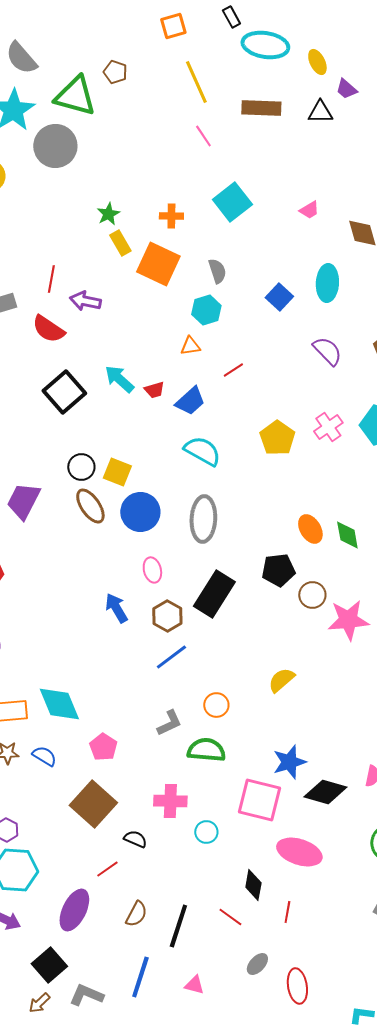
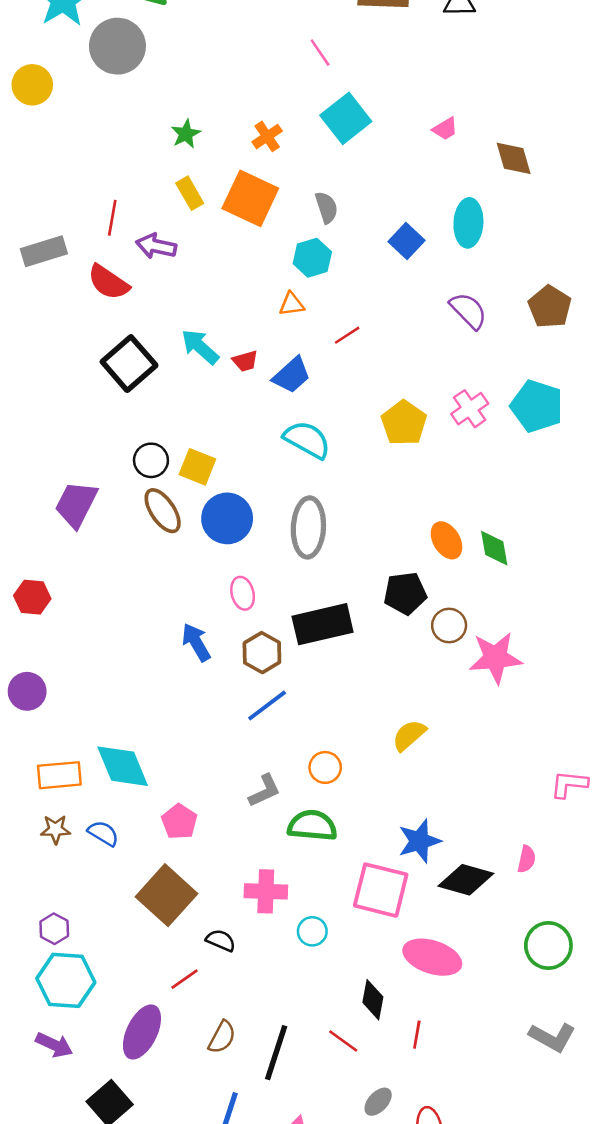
pink line: (203, 136) -> (320, 53), moved
orange cross: (171, 216) -> (267, 136), turned -35
yellow rectangle: (120, 243) -> (190, 193), moved
black rectangle: (214, 594) -> (323, 624), turned 45

